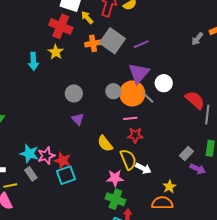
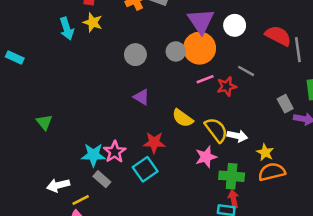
cyan arrow: (33, 61) -> (67, 29), moved
gray circle: (74, 93) -> (135, 55), moved
gray line: (148, 97) -> (246, 71), moved
red star: (135, 135) -> (227, 86), moved
gray rectangle: (186, 153) -> (285, 104), turned -56
red star: (63, 161) -> (154, 142), moved
yellow star: (169, 187) -> (265, 152), moved
green cross: (115, 199) -> (232, 176), moved

